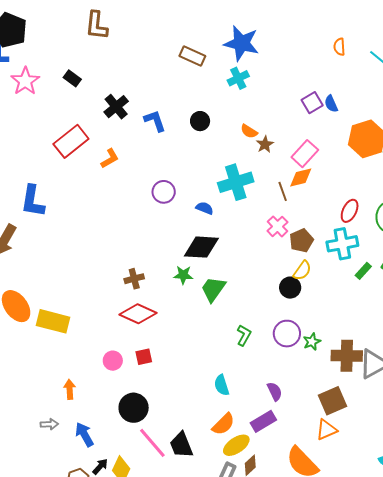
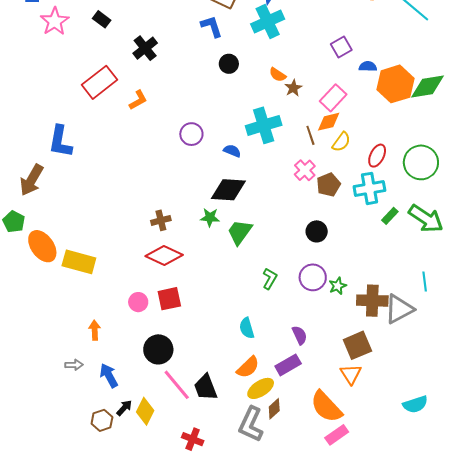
cyan cross: (238, 78) -> (268, 21), size x1.5
blue semicircle: (331, 104) -> (368, 66), moved, turned 114
blue L-shape: (155, 121) -> (212, 26), moved
yellow semicircle: (302, 271) -> (341, 142), moved
red square: (144, 357) -> (169, 299), size x1.4
orange triangle: (326, 430) -> (351, 374), turned -40

